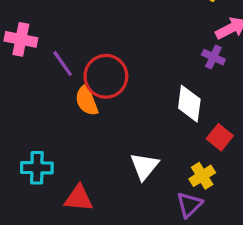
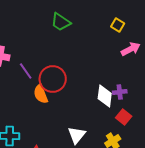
purple cross: (213, 57) -> (120, 92), moved, turned -32

